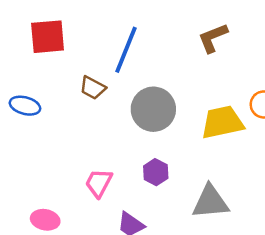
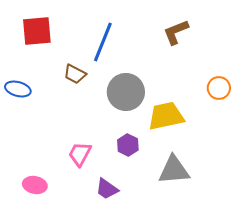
yellow trapezoid: (222, 122) -> (166, 116), moved

